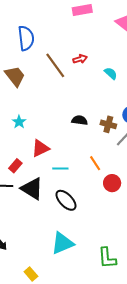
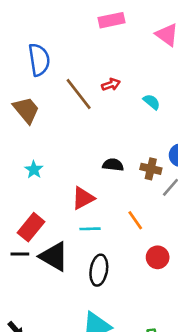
red triangle: (40, 148) -> (83, 198), moved
red rectangle: (15, 166) -> (31, 227), size x1.5
red circle: (112, 183) -> (158, 257), moved
black ellipse: (66, 200) -> (99, 270), turned 55

